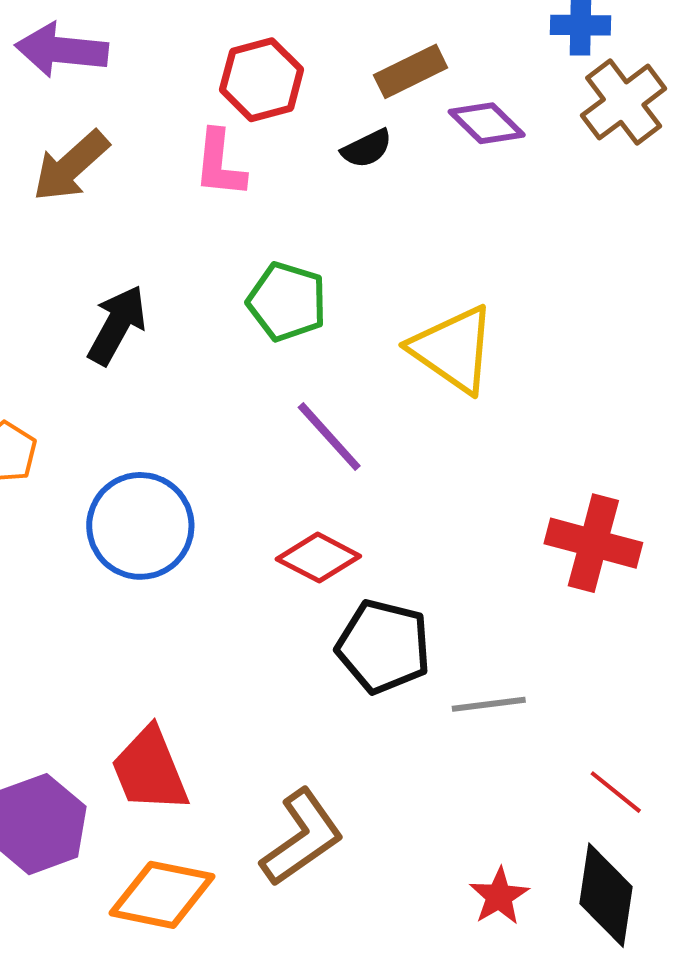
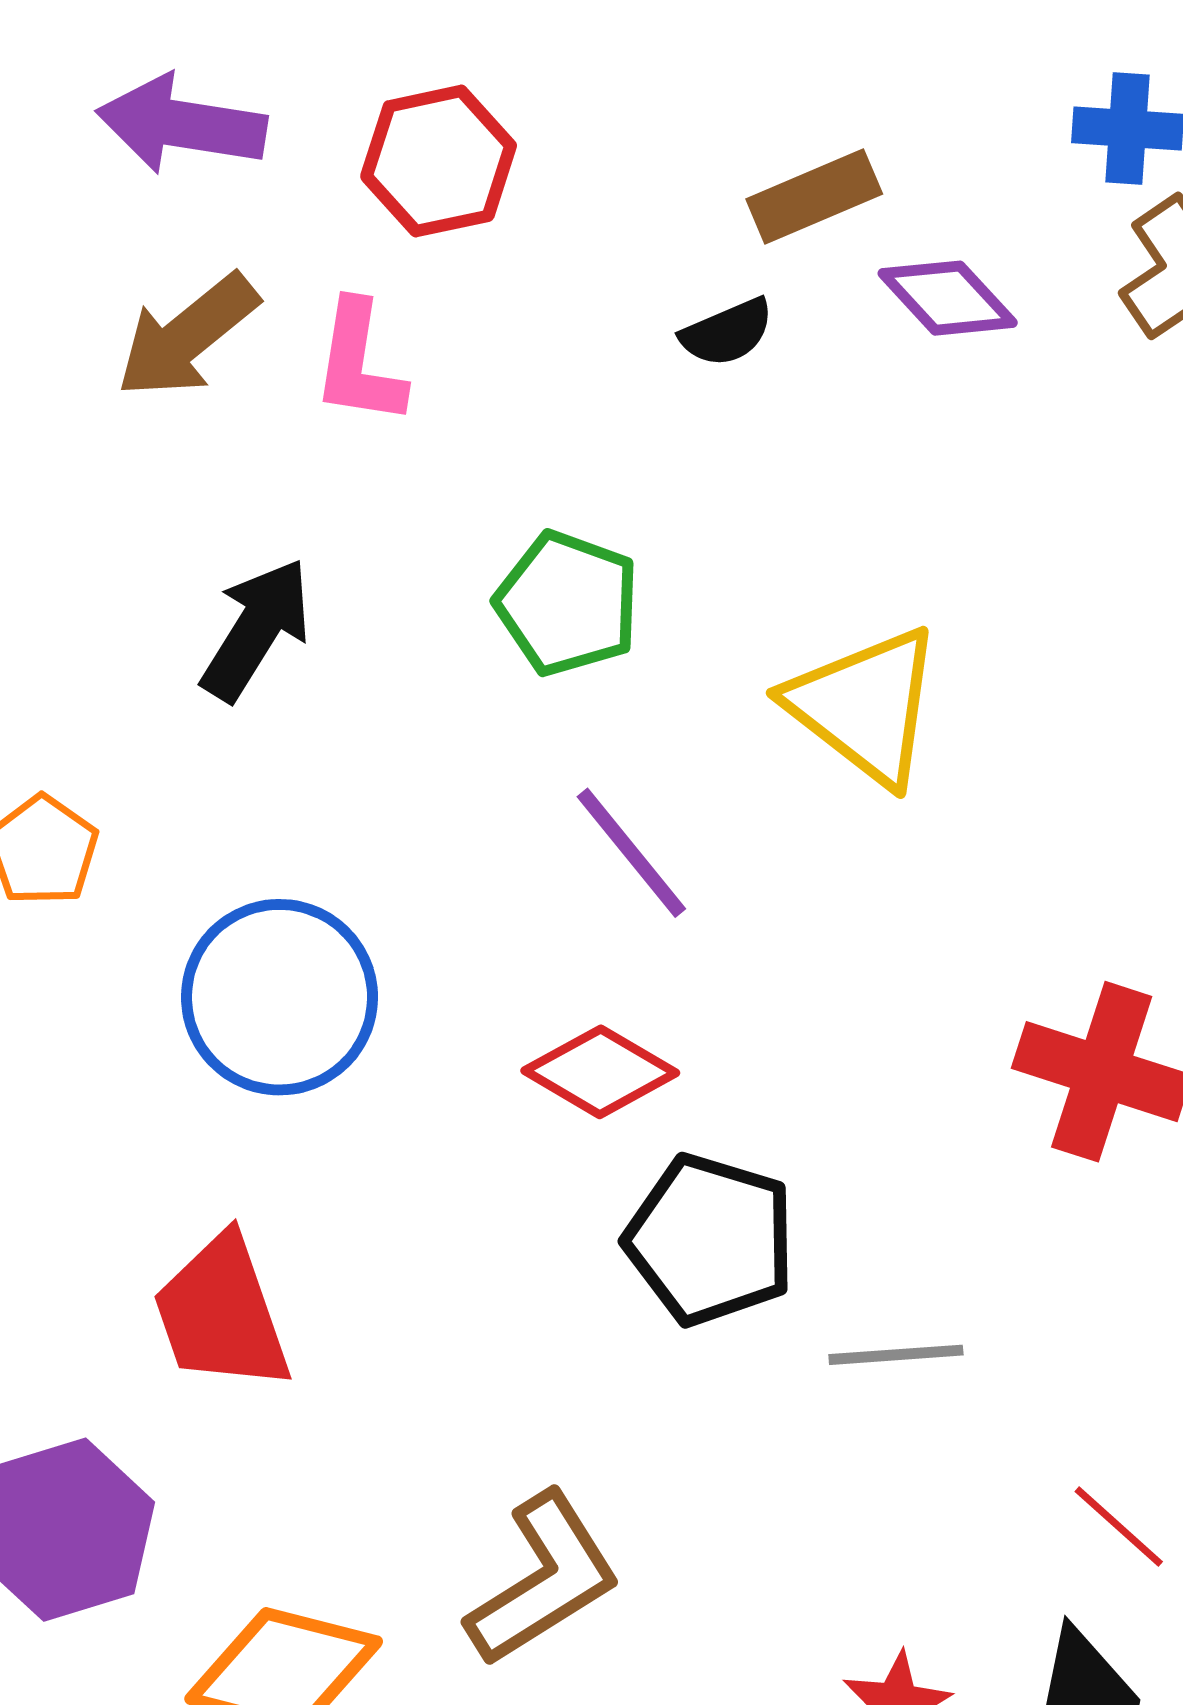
red hexagon: (262, 80) -> (439, 161), moved
pink L-shape: (220, 164) -> (359, 363), moved
red trapezoid: (150, 770) -> (222, 1313), moved

